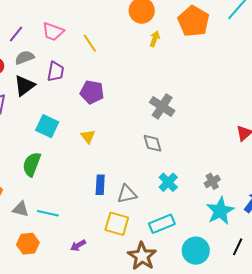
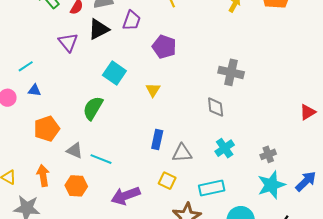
gray cross: (162, 106) -> (231, 72), turned -30
yellow square: (117, 224) -> (167, 181), size x0.7
purple arrow: (78, 245) -> (126, 196), size x1.8

